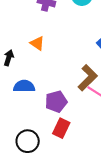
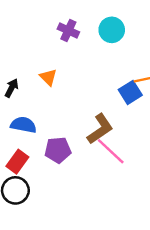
red rectangle: (61, 128) -> (17, 162), moved

